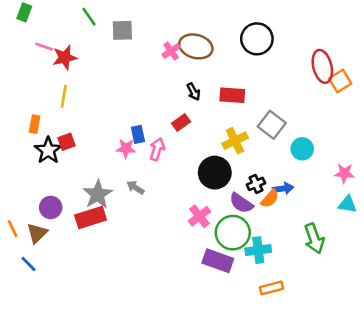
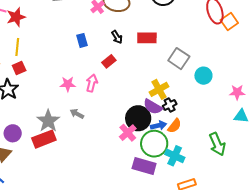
blue rectangle: (138, 134) -> (82, 40), moved
yellow cross: (235, 141) -> (159, 89), moved
red square: (67, 142) -> (19, 68), moved
black circle: (215, 173) -> (138, 118), moved
blue arrow: (283, 188) -> (158, 125), moved
orange semicircle: (270, 199) -> (174, 126), moved
purple semicircle: (241, 203) -> (153, 107), moved
cyan cross: (258, 250) -> (175, 156), turned 36

